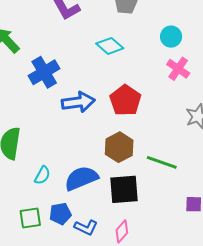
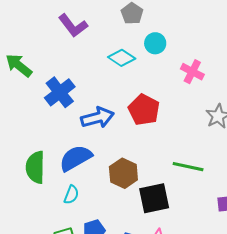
cyan circle: (171, 37) -> (155, 43), moved
brown hexagon: (119, 147) -> (123, 173), moved
blue semicircle: (81, 178) -> (76, 158), moved

